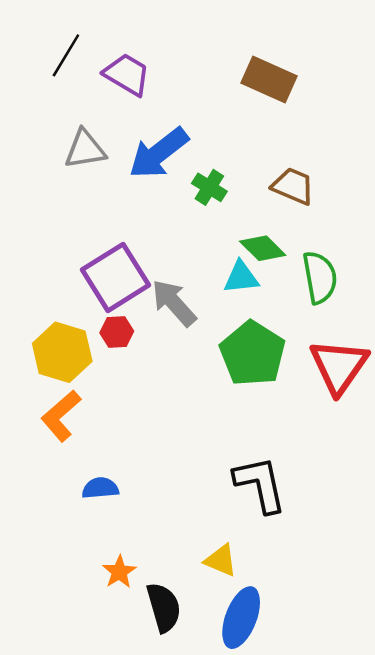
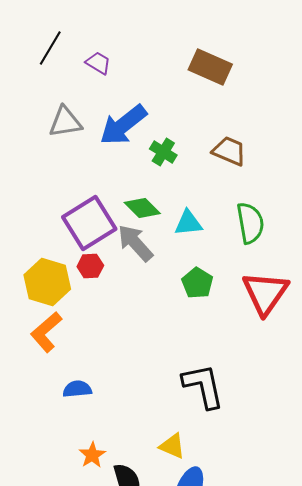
purple trapezoid: (127, 74) -> (98, 63), size x0.7
green diamond: (263, 248) -> (142, 208), moved
green pentagon: (253, 354) -> (197, 283), size x0.6

